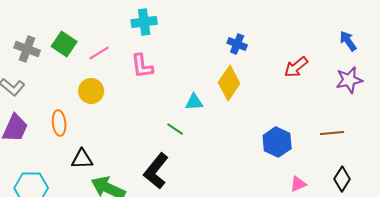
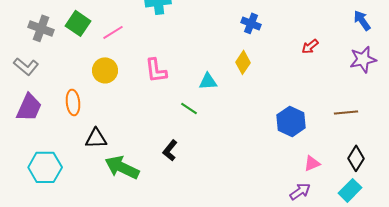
pink L-shape: (142, 66) -> (156, 70), moved
red arrow: (296, 67) -> (310, 46), size x0.7
yellow diamond: (229, 83) -> (243, 62), size x0.7
black L-shape: (156, 171) -> (170, 150), size x0.6

